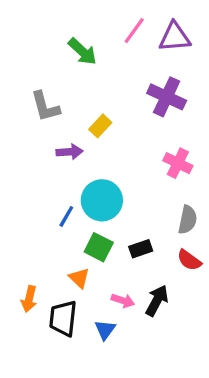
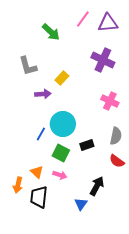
black rectangle: (141, 249) -> (87, 145), moved
orange triangle: (79, 278) -> (37, 172), moved
pink arrow: (123, 301) -> (60, 175), moved
blue triangle: (105, 330) -> (81, 204), moved

